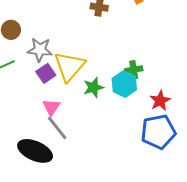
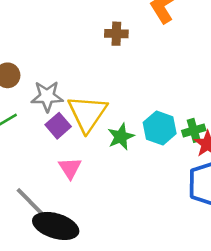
green cross: (134, 70) -> (194, 130), moved
gray line: (57, 128) -> (30, 201), moved

